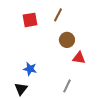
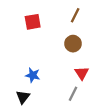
brown line: (58, 15) -> (75, 15), moved
red triangle: (79, 58) -> (82, 73), moved, turned 48

